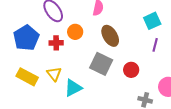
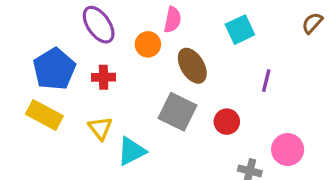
cyan square: (152, 21) -> (240, 30), moved
orange circle: (75, 32) -> (148, 44), moved
yellow rectangle: (27, 77) -> (44, 115), moved

